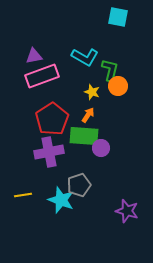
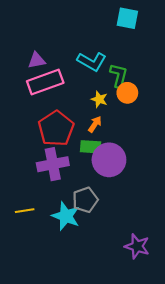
green rectangle: (84, 136) -> (91, 147), size x0.7
purple circle: (101, 148) -> (109, 160), size x1.8
purple star: (127, 211) -> (137, 246), moved

